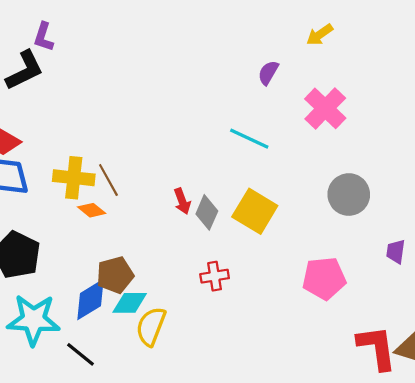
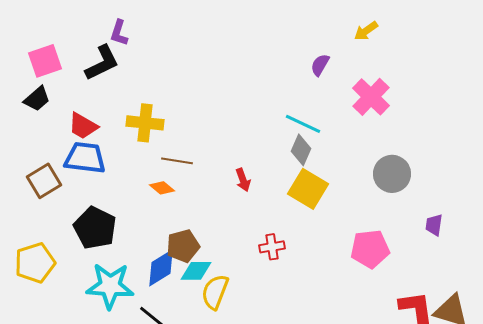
yellow cross: (74, 178) -> (145, 123), moved
brown line: (108, 180) -> (177, 161), turned -52
gray diamond: (207, 212) -> (301, 150), moved

